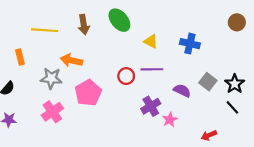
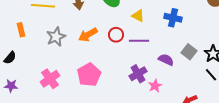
orange arrow: (71, 60) -> (88, 35), moved, turned -42
red circle: (126, 76) -> (116, 35), moved
gray star: (51, 78) -> (56, 37), moved, turned -30
pink pentagon: (88, 93) -> (89, 75), moved

